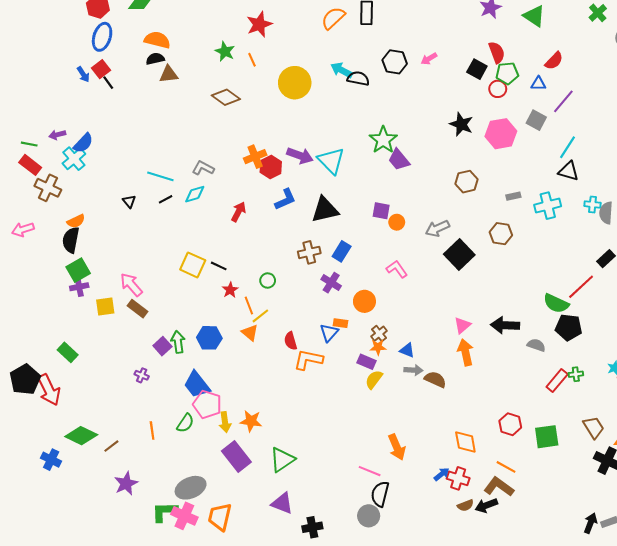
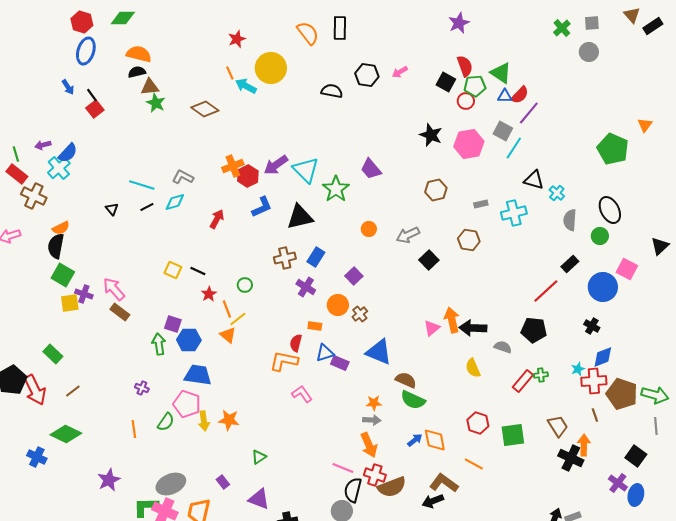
green triangle: (534, 16) -> (501, 73), moved
orange semicircle: (333, 18) -> (308, 33), turned 95
red star: (259, 24) -> (237, 39), size x0.7
green star: (225, 51) -> (156, 103), moved
red semicircle: (554, 61) -> (520, 95), moved
red square: (101, 69) -> (95, 109), moved
cyan arrow: (342, 70) -> (246, 86), moved
yellow circle: (295, 83) -> (271, 68), moved
green star: (383, 140) -> (336, 189), moved
green line: (29, 144) -> (16, 154), turned 63
cyan line: (568, 147) -> (514, 148), moved
purple arrow: (300, 156) -> (276, 165), turned 125
cyan cross: (593, 204) -> (557, 193), moved, turned 35
purple square: (381, 211) -> (354, 276), moved, turned 36
black square: (459, 254) -> (429, 260), size x0.7
yellow square: (193, 265) -> (173, 270), size x0.7
pink L-shape: (397, 269) -> (302, 394), moved
green square: (78, 270) -> (63, 275), turned -30
purple cross: (79, 287) -> (84, 294), moved, turned 30
green semicircle: (556, 303) -> (413, 400), moved
yellow square: (105, 307) -> (70, 303), moved
blue triangle: (329, 333) -> (325, 353), moved, turned 30
brown cross: (379, 334) -> (360, 314), moved
red semicircle: (291, 341) -> (296, 343), moved, turned 30
purple square: (162, 346) -> (173, 324), moved, turned -30
orange star: (378, 347) -> (374, 403), moved
blue triangle: (407, 350) -> (379, 352), size x1.8
orange arrow: (465, 352) -> (452, 320), moved
gray arrow: (413, 370) -> (372, 420), moved
purple cross: (142, 375) -> (142, 388), moved
yellow semicircle: (374, 379) -> (473, 368), moved, turned -60
blue trapezoid: (197, 385) -> (198, 375), moved, turned 136
brown line: (111, 446) -> (73, 391), moved
purple rectangle: (236, 456) -> (223, 482), moved, size x0.5
green triangle: (282, 460) -> (259, 457), size x0.6
blue arrow: (442, 474) -> (415, 440), moved
red cross: (458, 478) -> (375, 475), moved
brown L-shape: (499, 487) -> (444, 483), moved
brown semicircle: (465, 505) -> (392, 487), moved, size x1.8
black arrow: (486, 505) -> (433, 501), moved

